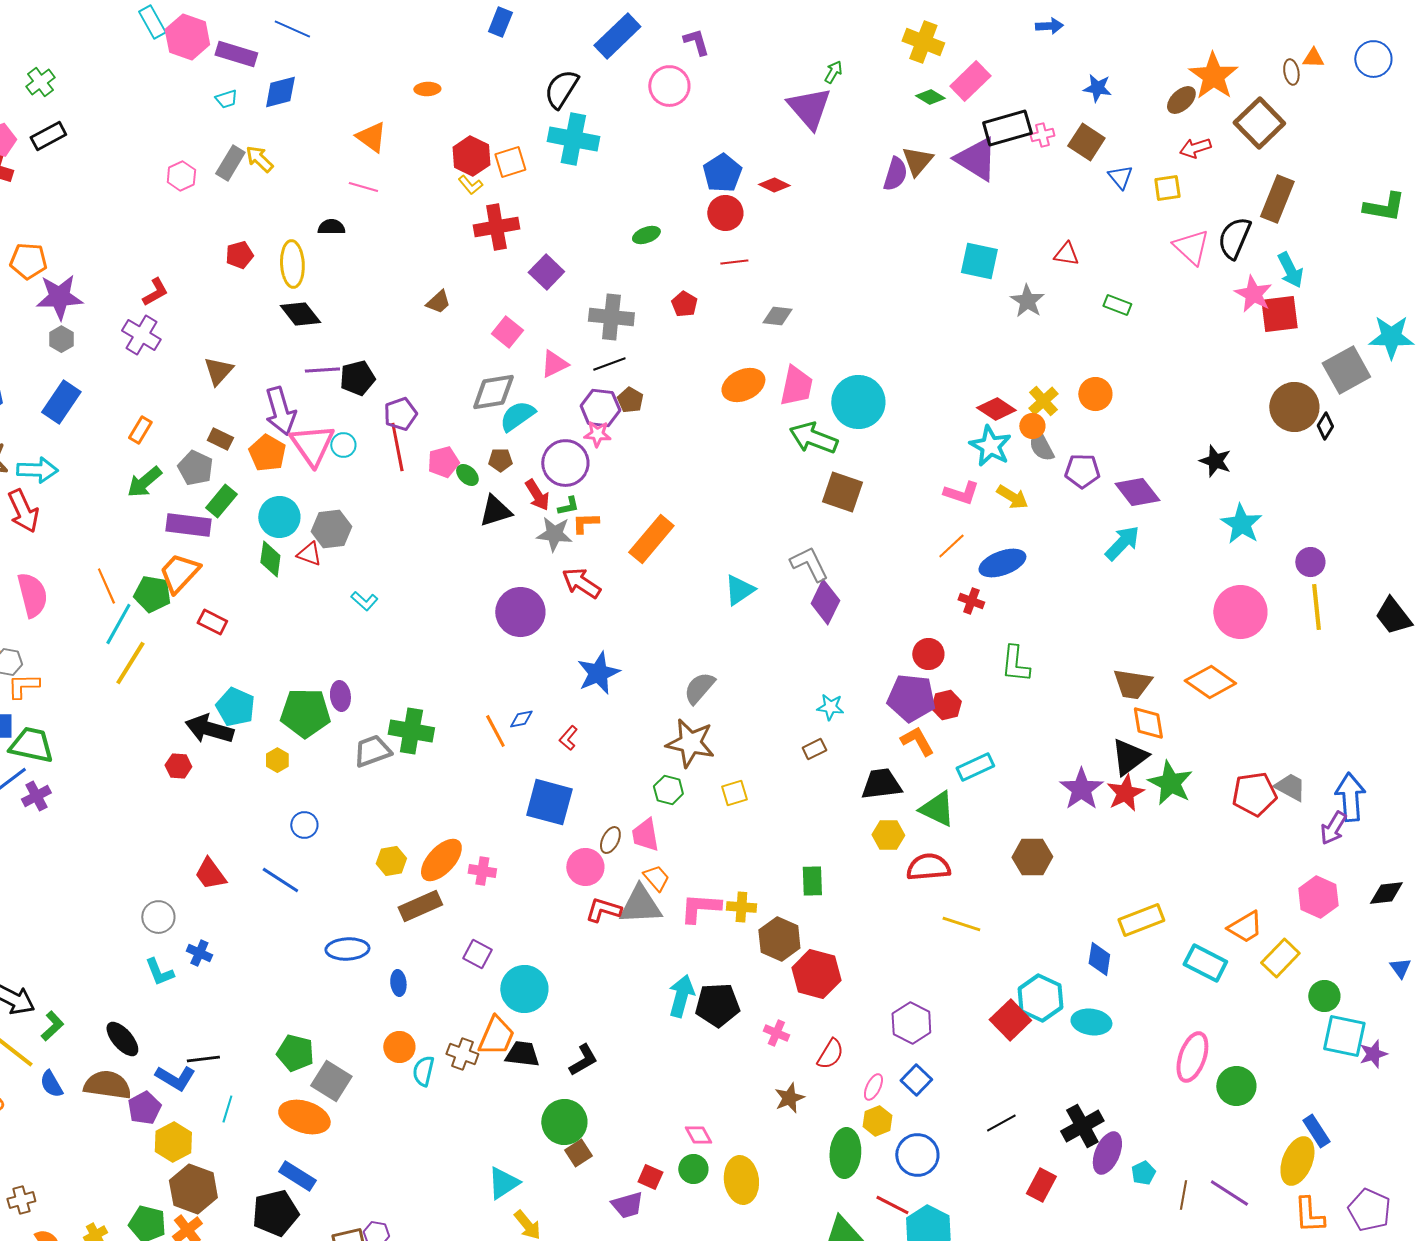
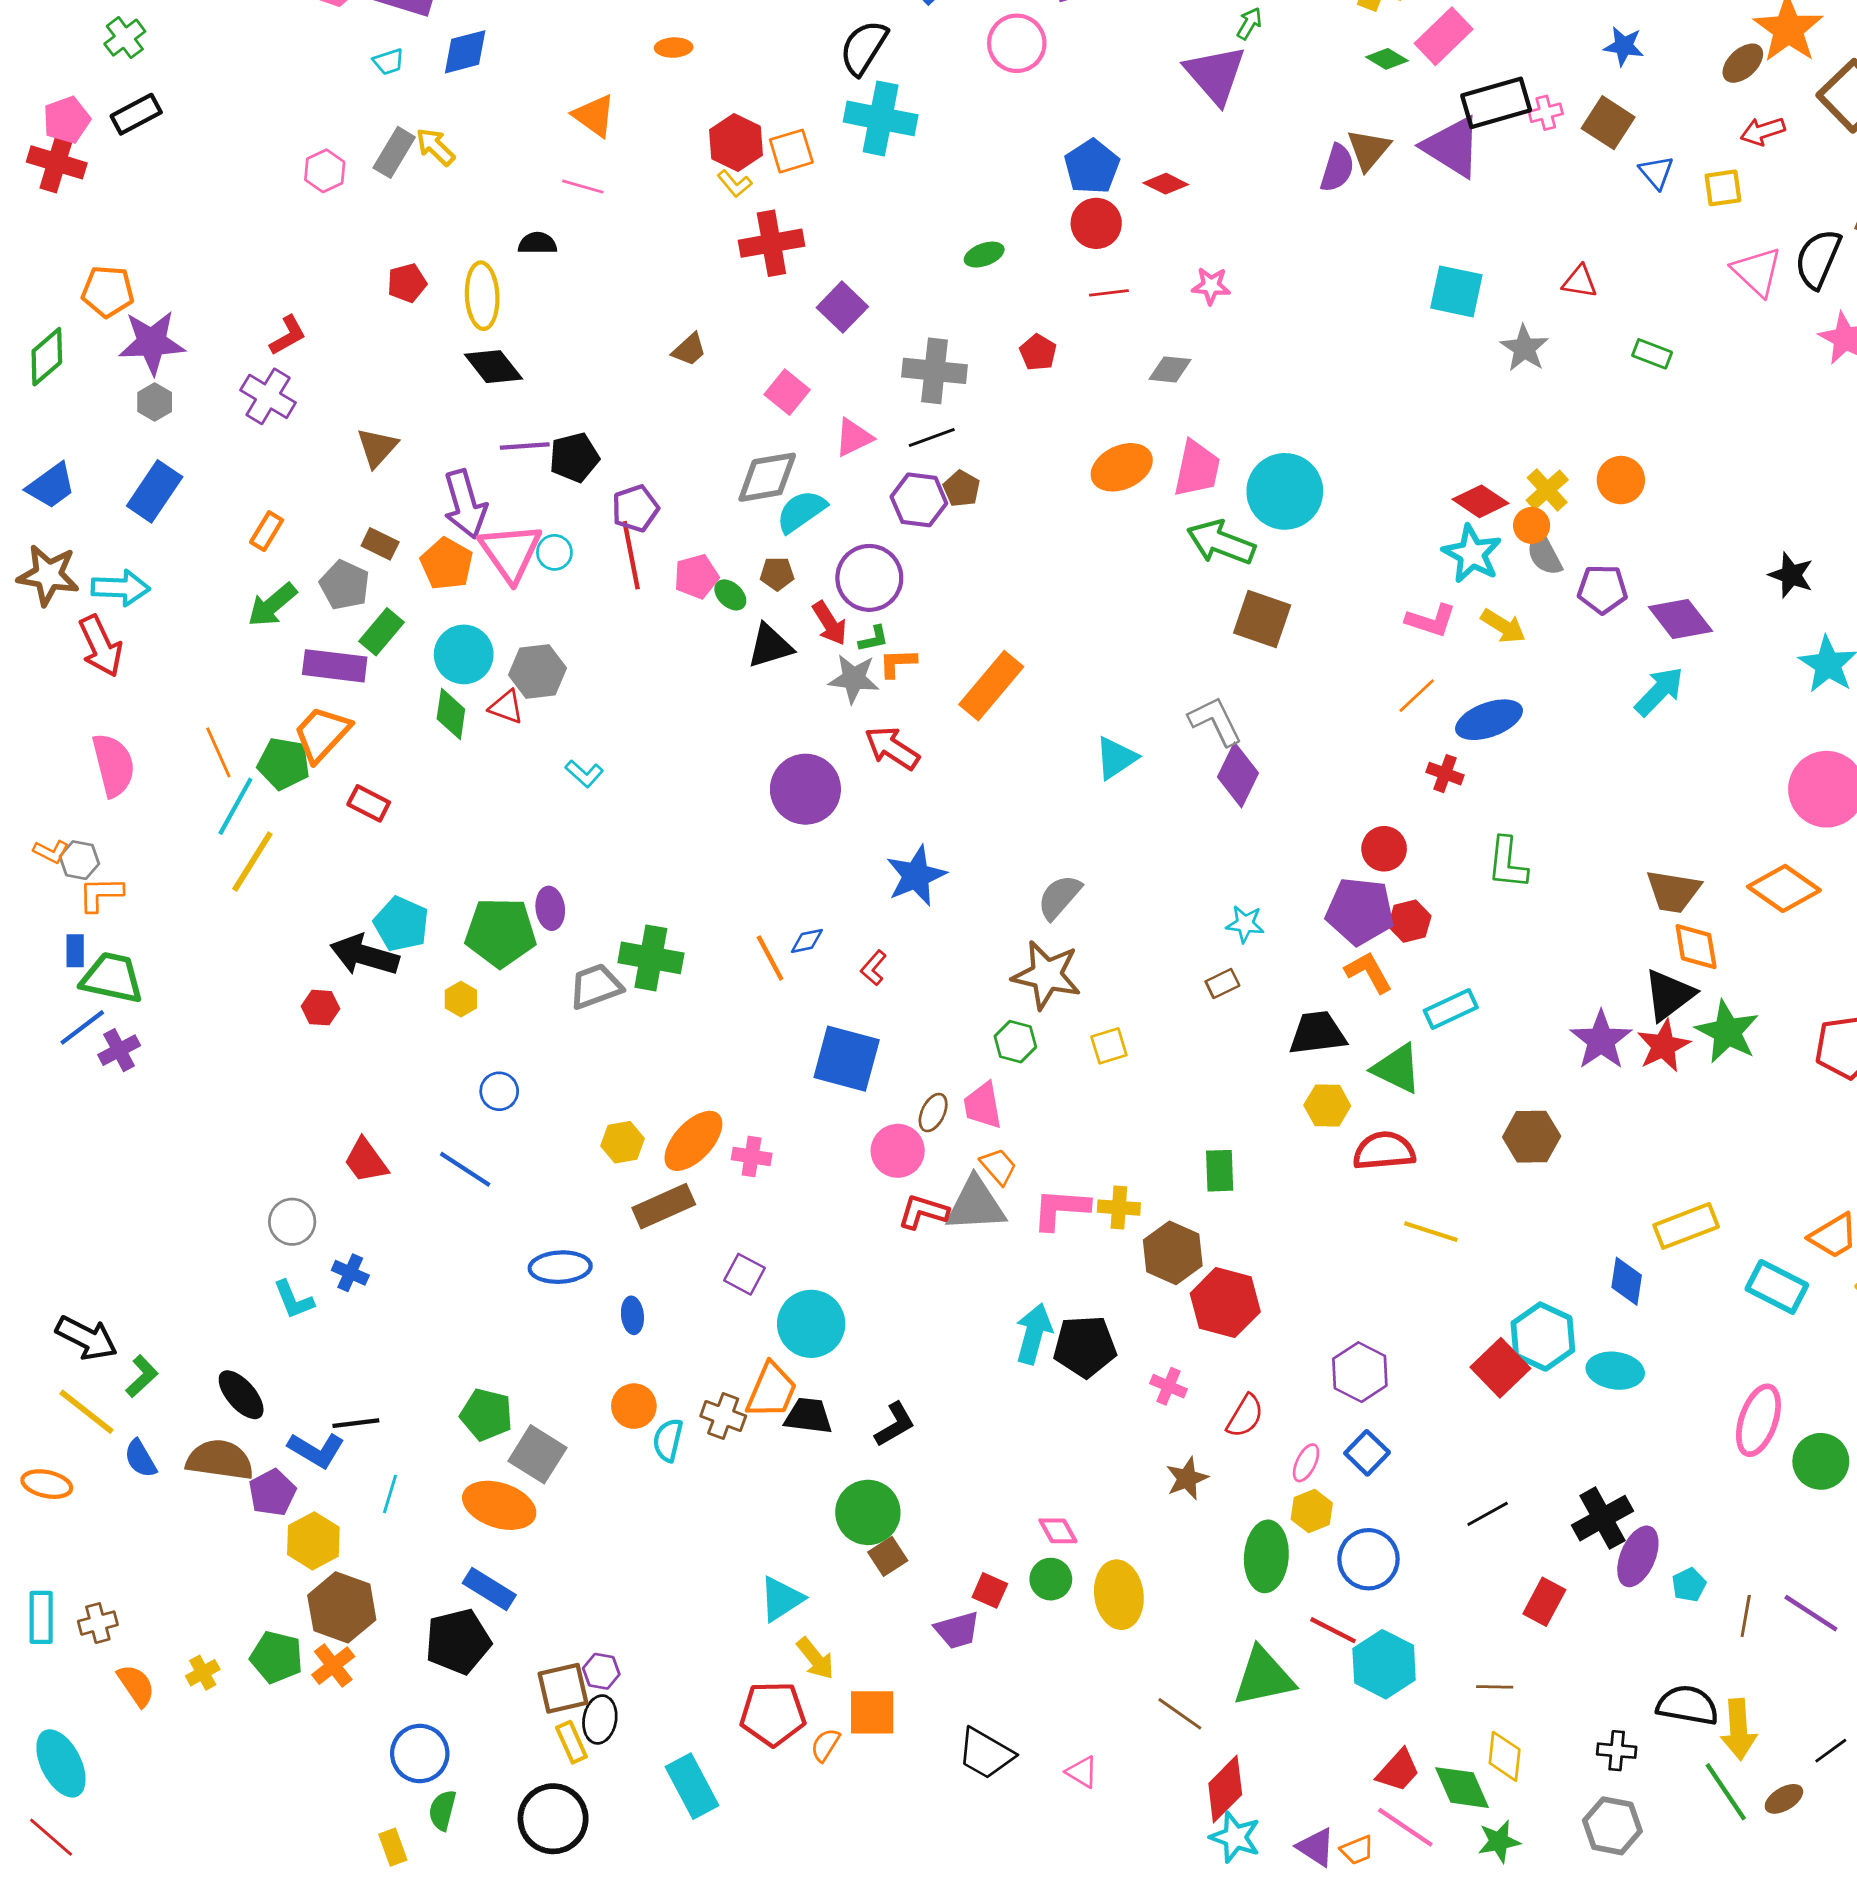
pink star: (597, 434) -> (1211, 286), moved

